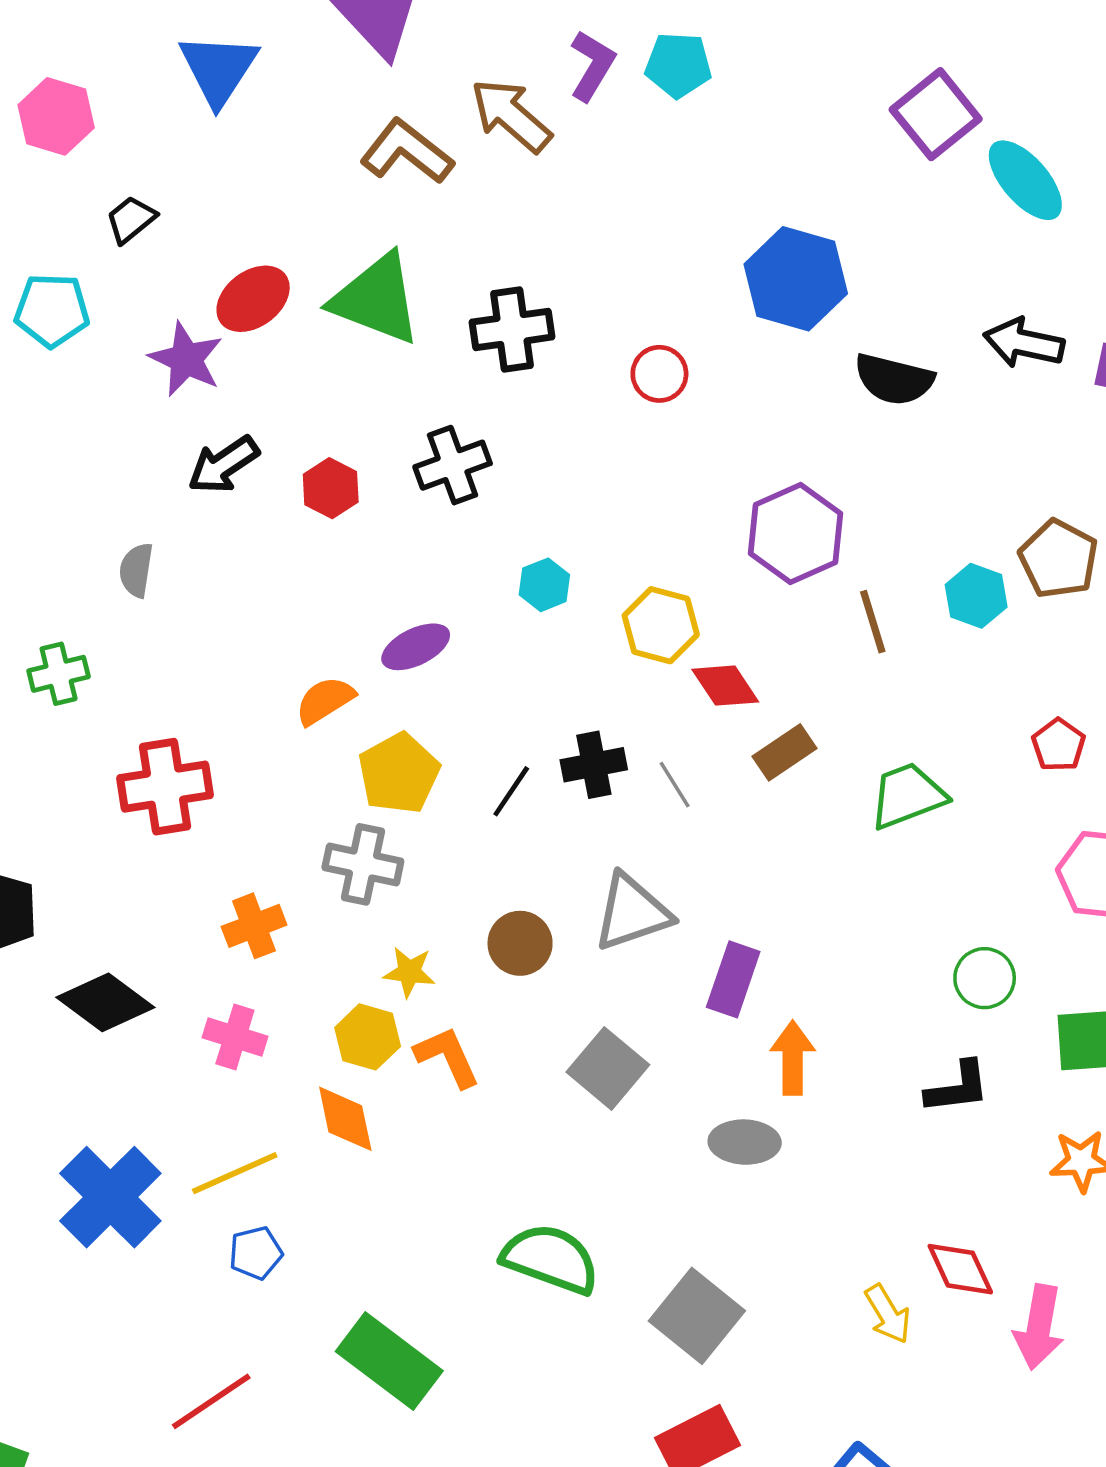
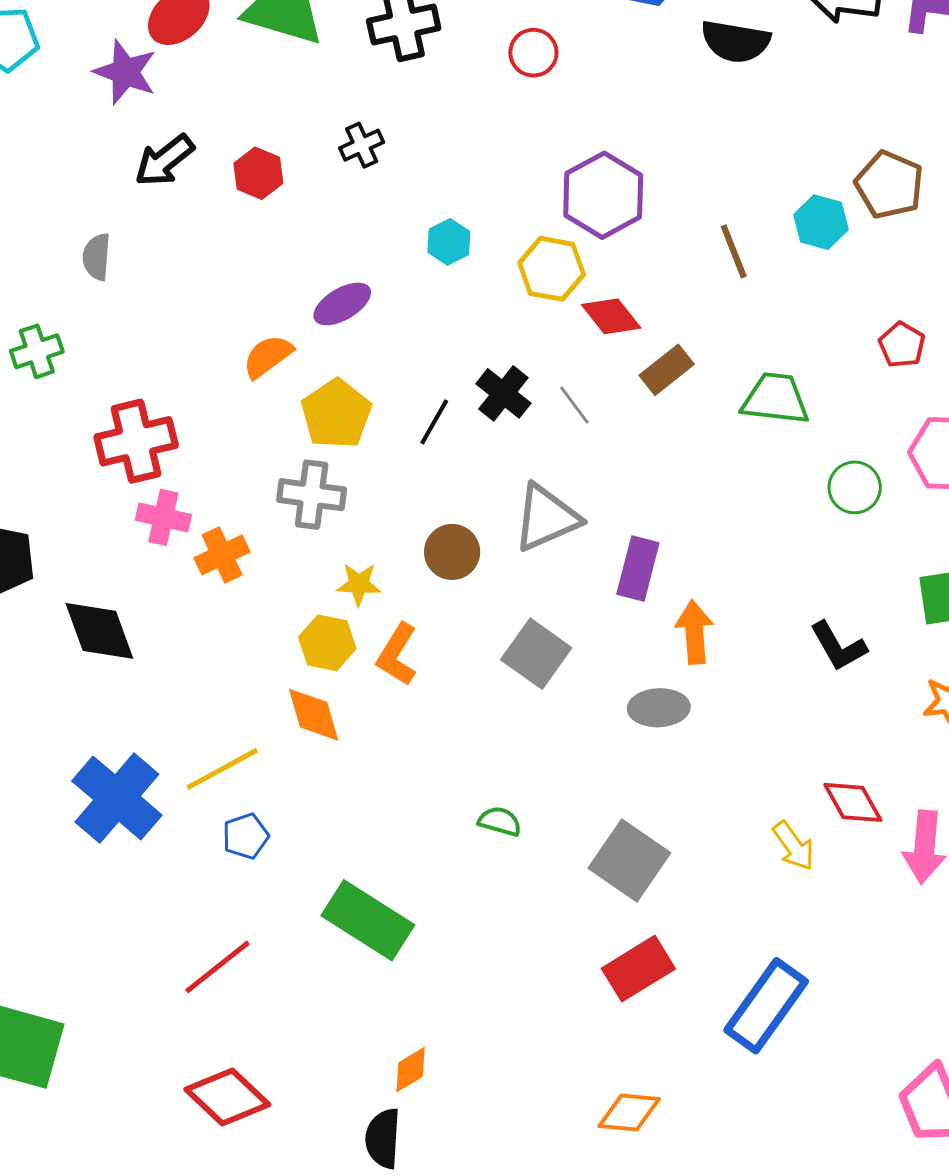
black cross: (453, 465) -> (362, 145), size x0.7
purple hexagon: (796, 534) -> (603, 195), moved
black cross: (594, 765) -> (503, 393), turned -36
green trapezoid: (907, 796) -> (775, 399), turned 32
green circle: (985, 978) -> (855, 487), moved
black diamond: (105, 1002) -> (99, 631), turned 38
pink cross: (235, 1037) -> (163, 517), moved
orange L-shape: (447, 1057) -> (397, 654), turned -120
black L-shape: (958, 1087) -> (838, 646), turned 72
green semicircle: (551, 1259) -> (500, 821), size x0.5

